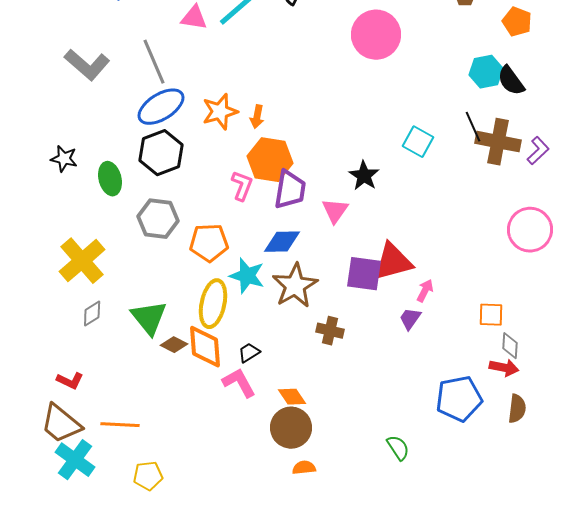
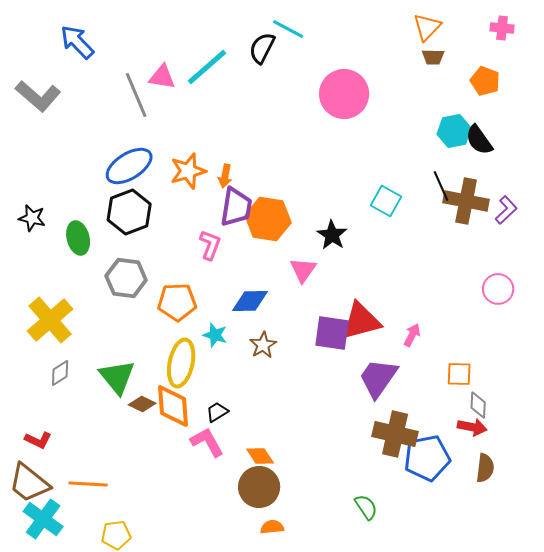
gray line: (154, 62) -> (136, 95), moved
gray L-shape: (87, 65) -> (38, 96), moved
orange hexagon: (270, 160) -> (268, 219), moved
purple trapezoid: (290, 190) -> (236, 207), moved
pink circle: (530, 230) -> (498, 289), size x0.7
cyan star: (247, 276) -> (215, 335), size x0.7
brown star: (295, 286) -> (263, 345), size x0.6
pink arrow: (425, 291) -> (412, 335), moved
purple trapezoid: (410, 319) -> (378, 378), size x1.8
brown cross: (330, 331) -> (395, 434), moved, size x1.6

